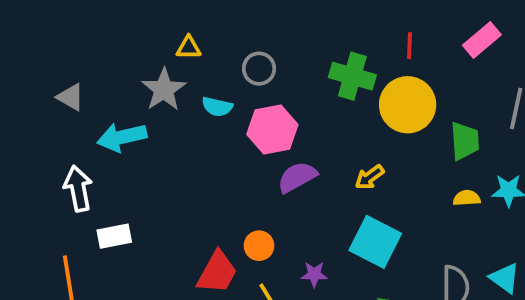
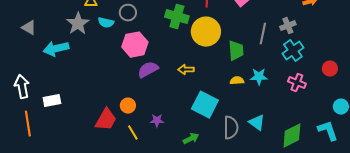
cyan semicircle: (217, 107) -> (106, 23), moved
yellow arrow: (369, 177) -> (186, 70), turned 35
white arrow: (78, 189) -> (22, 87), moved
cyan square: (375, 242) -> (205, 105), moved

